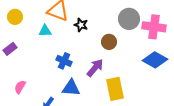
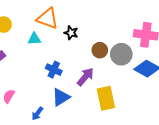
gray circle: (129, 19) -> (121, 54), moved
blue triangle: (71, 88) -> (61, 97), turned -36

